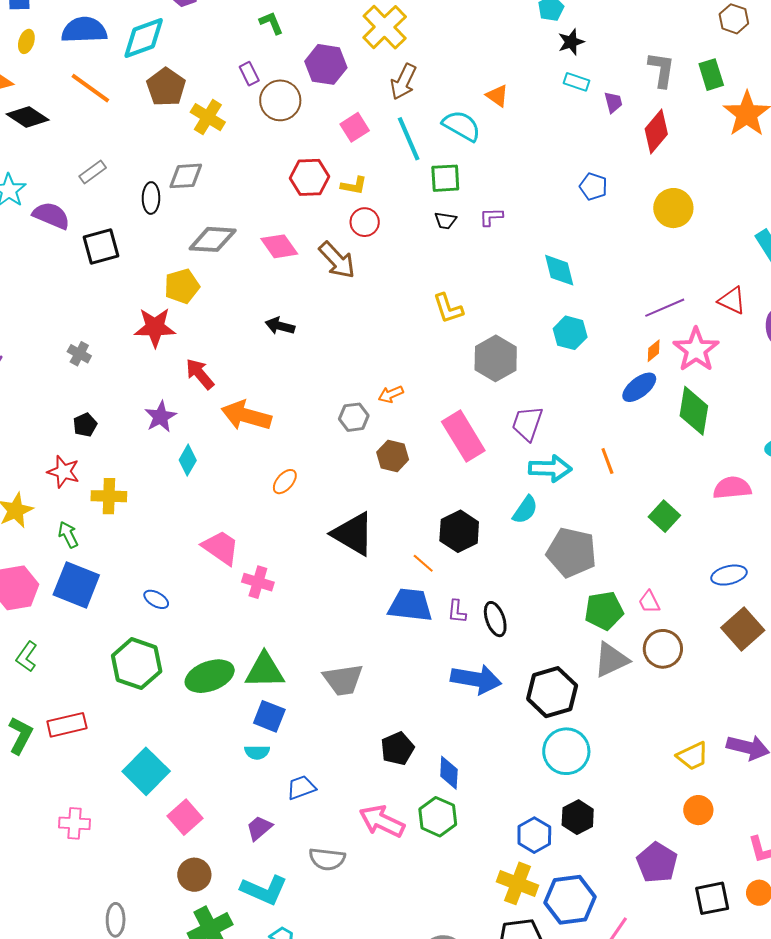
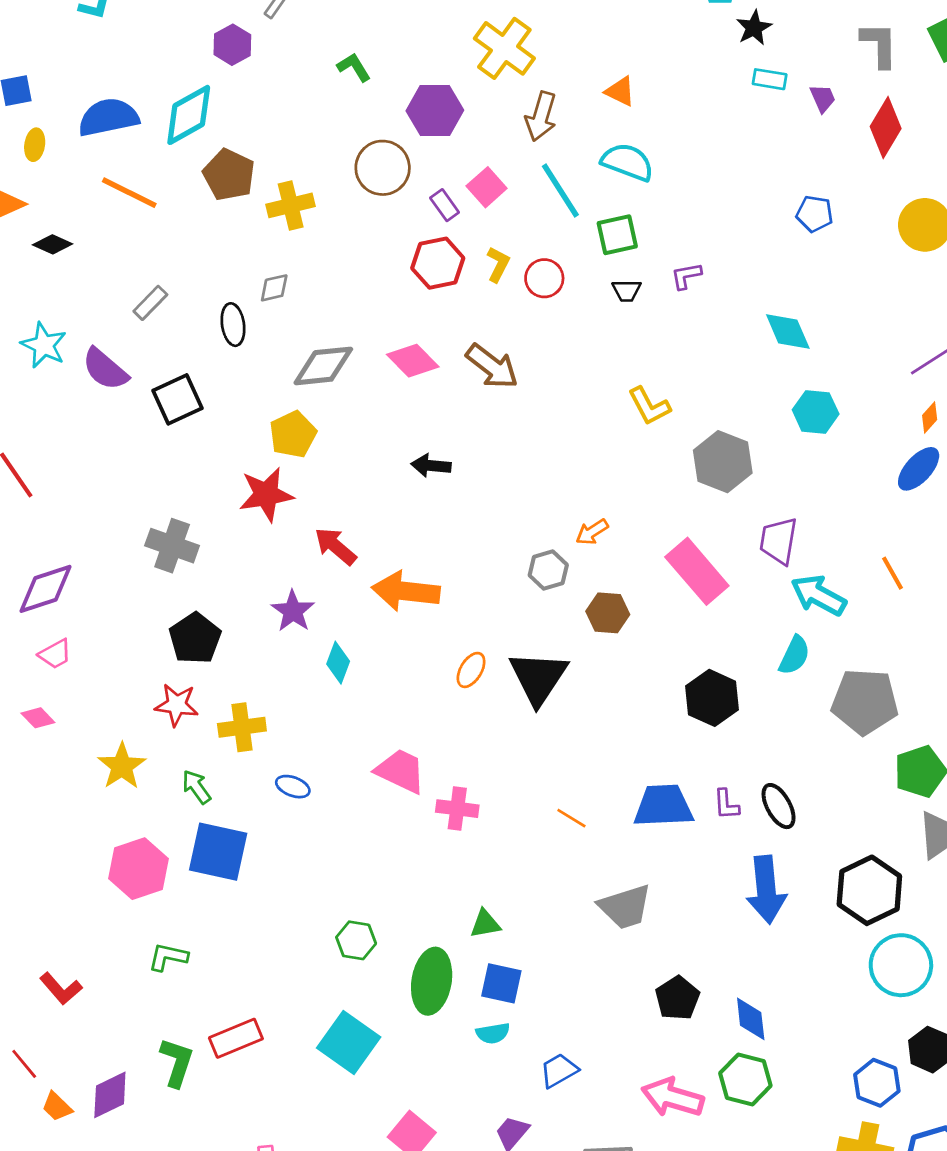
purple rectangle: (249, 74) -> (445, 205), moved
orange triangle: (497, 96) -> (620, 91), moved
black diamond: (28, 117) -> (53, 244), size x0.7
yellow cross: (208, 117) -> (291, 205), turned -36
gray diamond: (186, 176) -> (274, 288), size x0.7
yellow L-shape: (354, 186) -> (498, 264), turned -64
purple semicircle: (51, 216) -> (105, 369), turned -153
red circle: (365, 222) -> (544, 278), moved
gray cross: (79, 354) -> (172, 546), size x1.6
black pentagon: (85, 425) -> (195, 638), size x1.6
cyan arrow: (550, 468) -> (819, 595), turned -144
black triangle: (353, 534) -> (538, 678), moved, turned 42
orange line: (423, 563) -> (571, 818), moved
blue ellipse: (156, 599) -> (293, 787), moved
green L-shape: (27, 657) -> (168, 957), turned 76
green hexagon: (137, 664) -> (356, 940), moved, size x0.6
green triangle: (265, 671) -> (485, 924), size x0.6
green ellipse: (210, 676) -> (432, 981), moved, turned -51
blue arrow: (476, 679) -> (766, 890), turned 84
gray trapezoid: (343, 680) -> (625, 907), moved
cyan square: (146, 771) -> (349, 1043), moved

